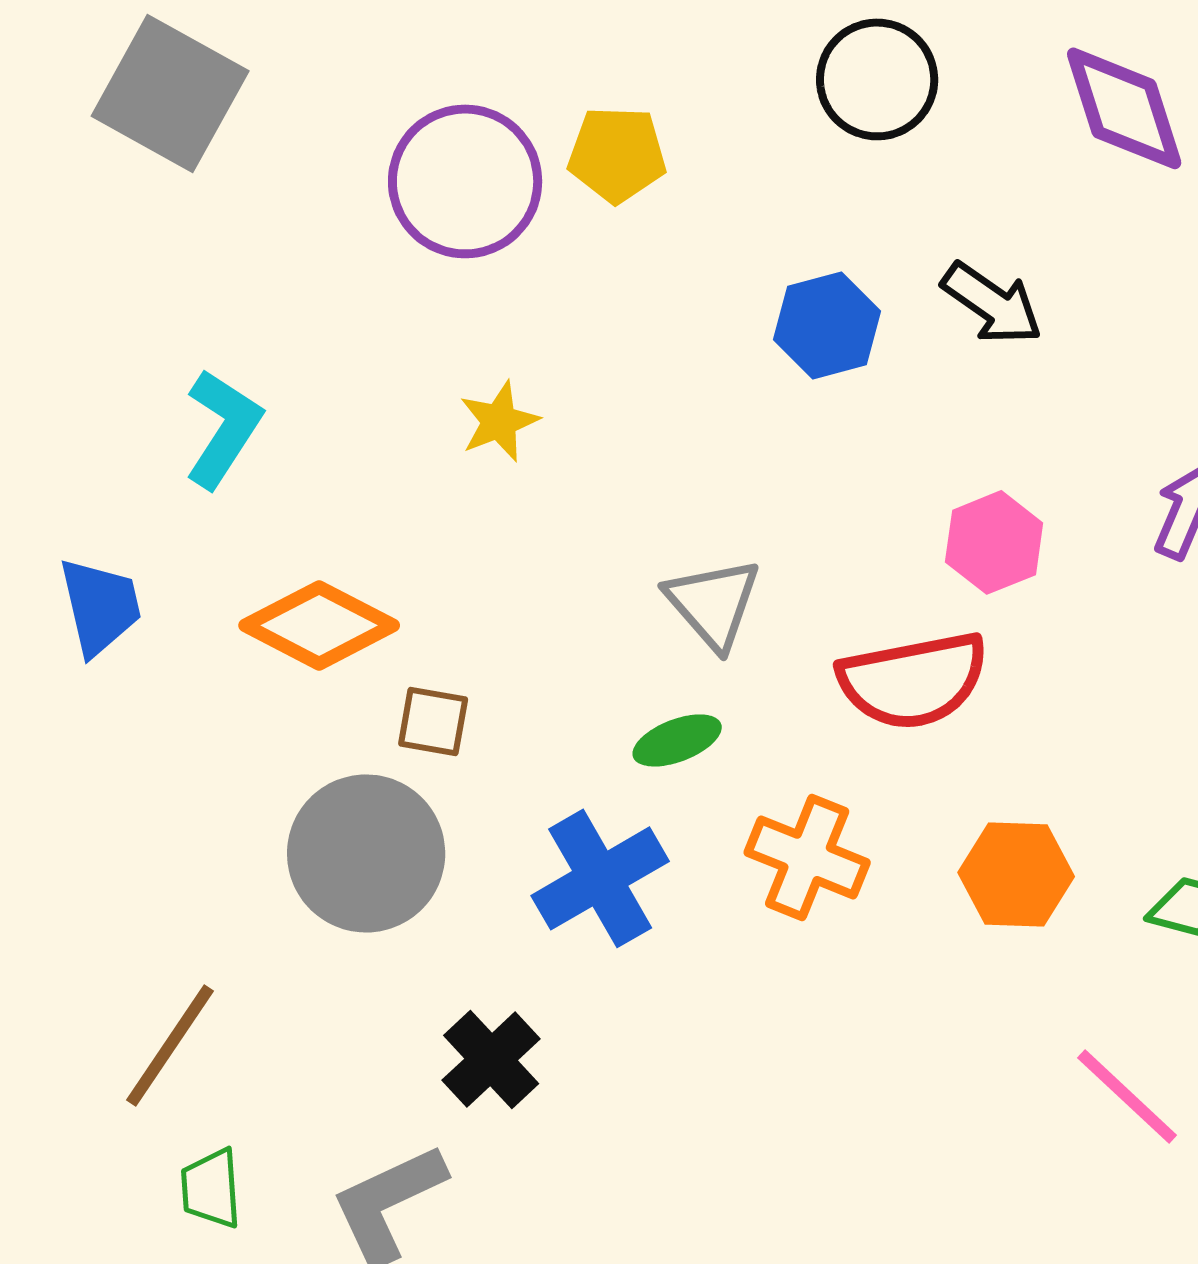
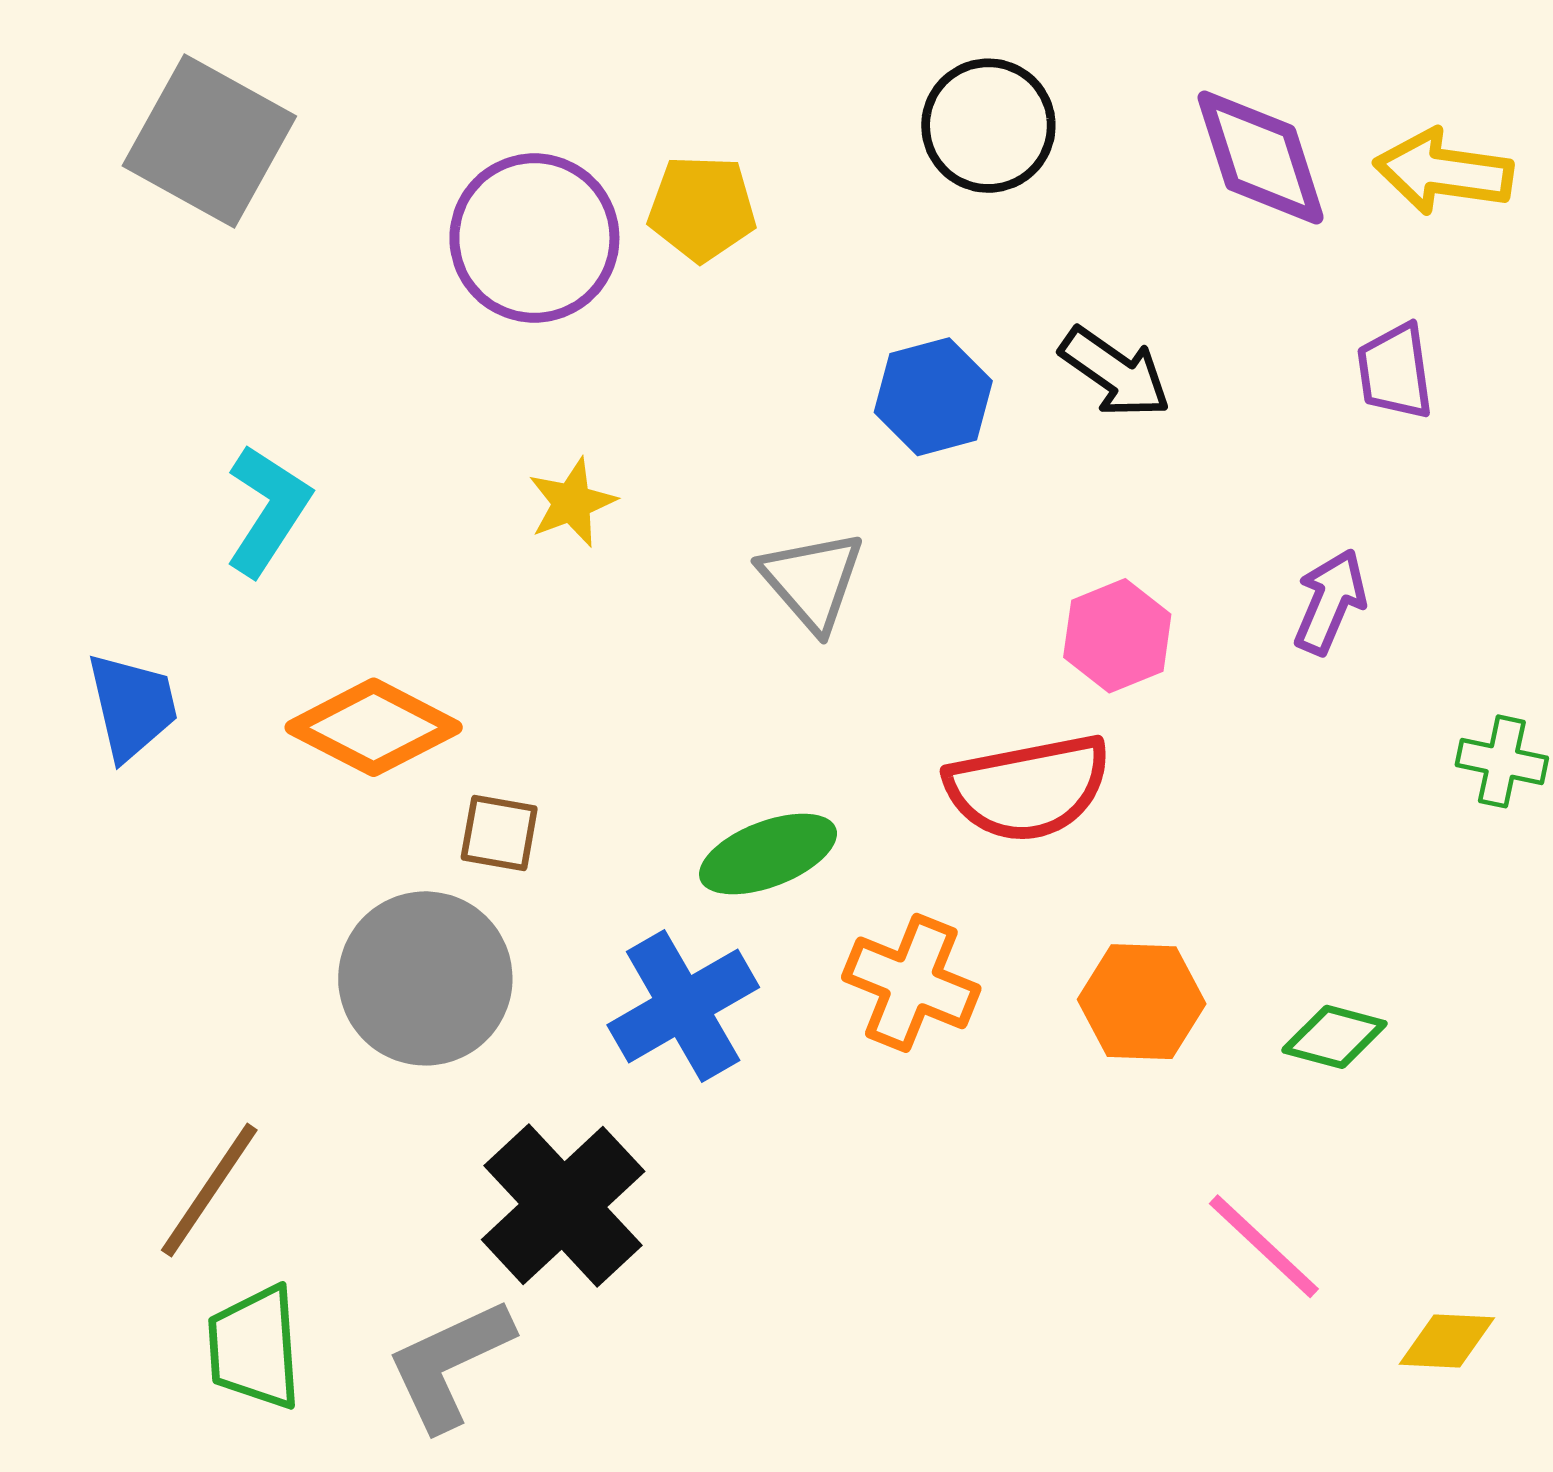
gray triangle: (713, 603) -> (812, 581), moved
green ellipse: (677, 740) -> (768, 854), size x1.4
black cross: (491, 1059) -> (563, 1205), size x1.5
green trapezoid: (211, 1188) -> (255, 1348), size x1.4

